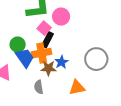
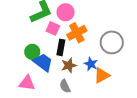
black rectangle: (48, 40) -> (61, 47), moved
orange cross: (42, 53) -> (77, 33), moved
blue star: (62, 62) -> (91, 64), moved

